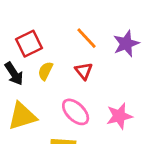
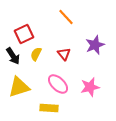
orange line: (86, 38) -> (66, 17), moved
purple star: (126, 44) -> (95, 45), moved

